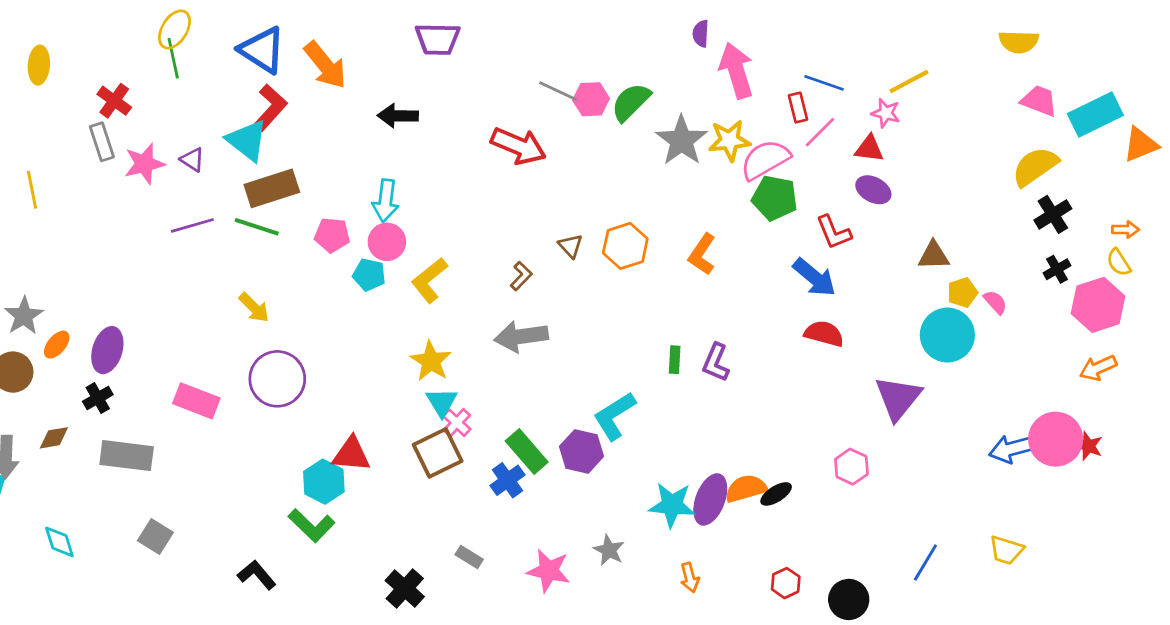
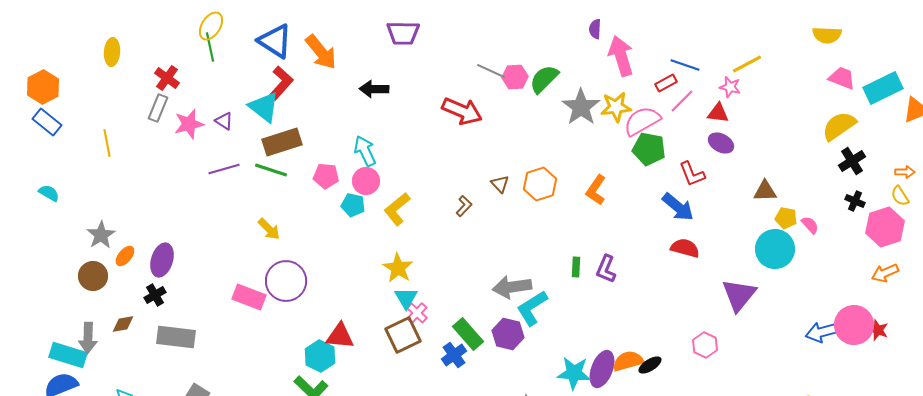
red rectangle: (798, 108) -> (666, 83), turned 75
gray rectangle: (102, 142) -> (158, 108), turned 40
cyan arrow: (386, 201) -> (365, 151), turned 148
black cross: (1057, 269) -> (855, 201), turned -36
yellow pentagon: (962, 293) -> (786, 218), turned 30
gray arrow: (521, 336) -> (512, 287), moved
pink rectangle: (196, 401) -> (249, 297), moved

